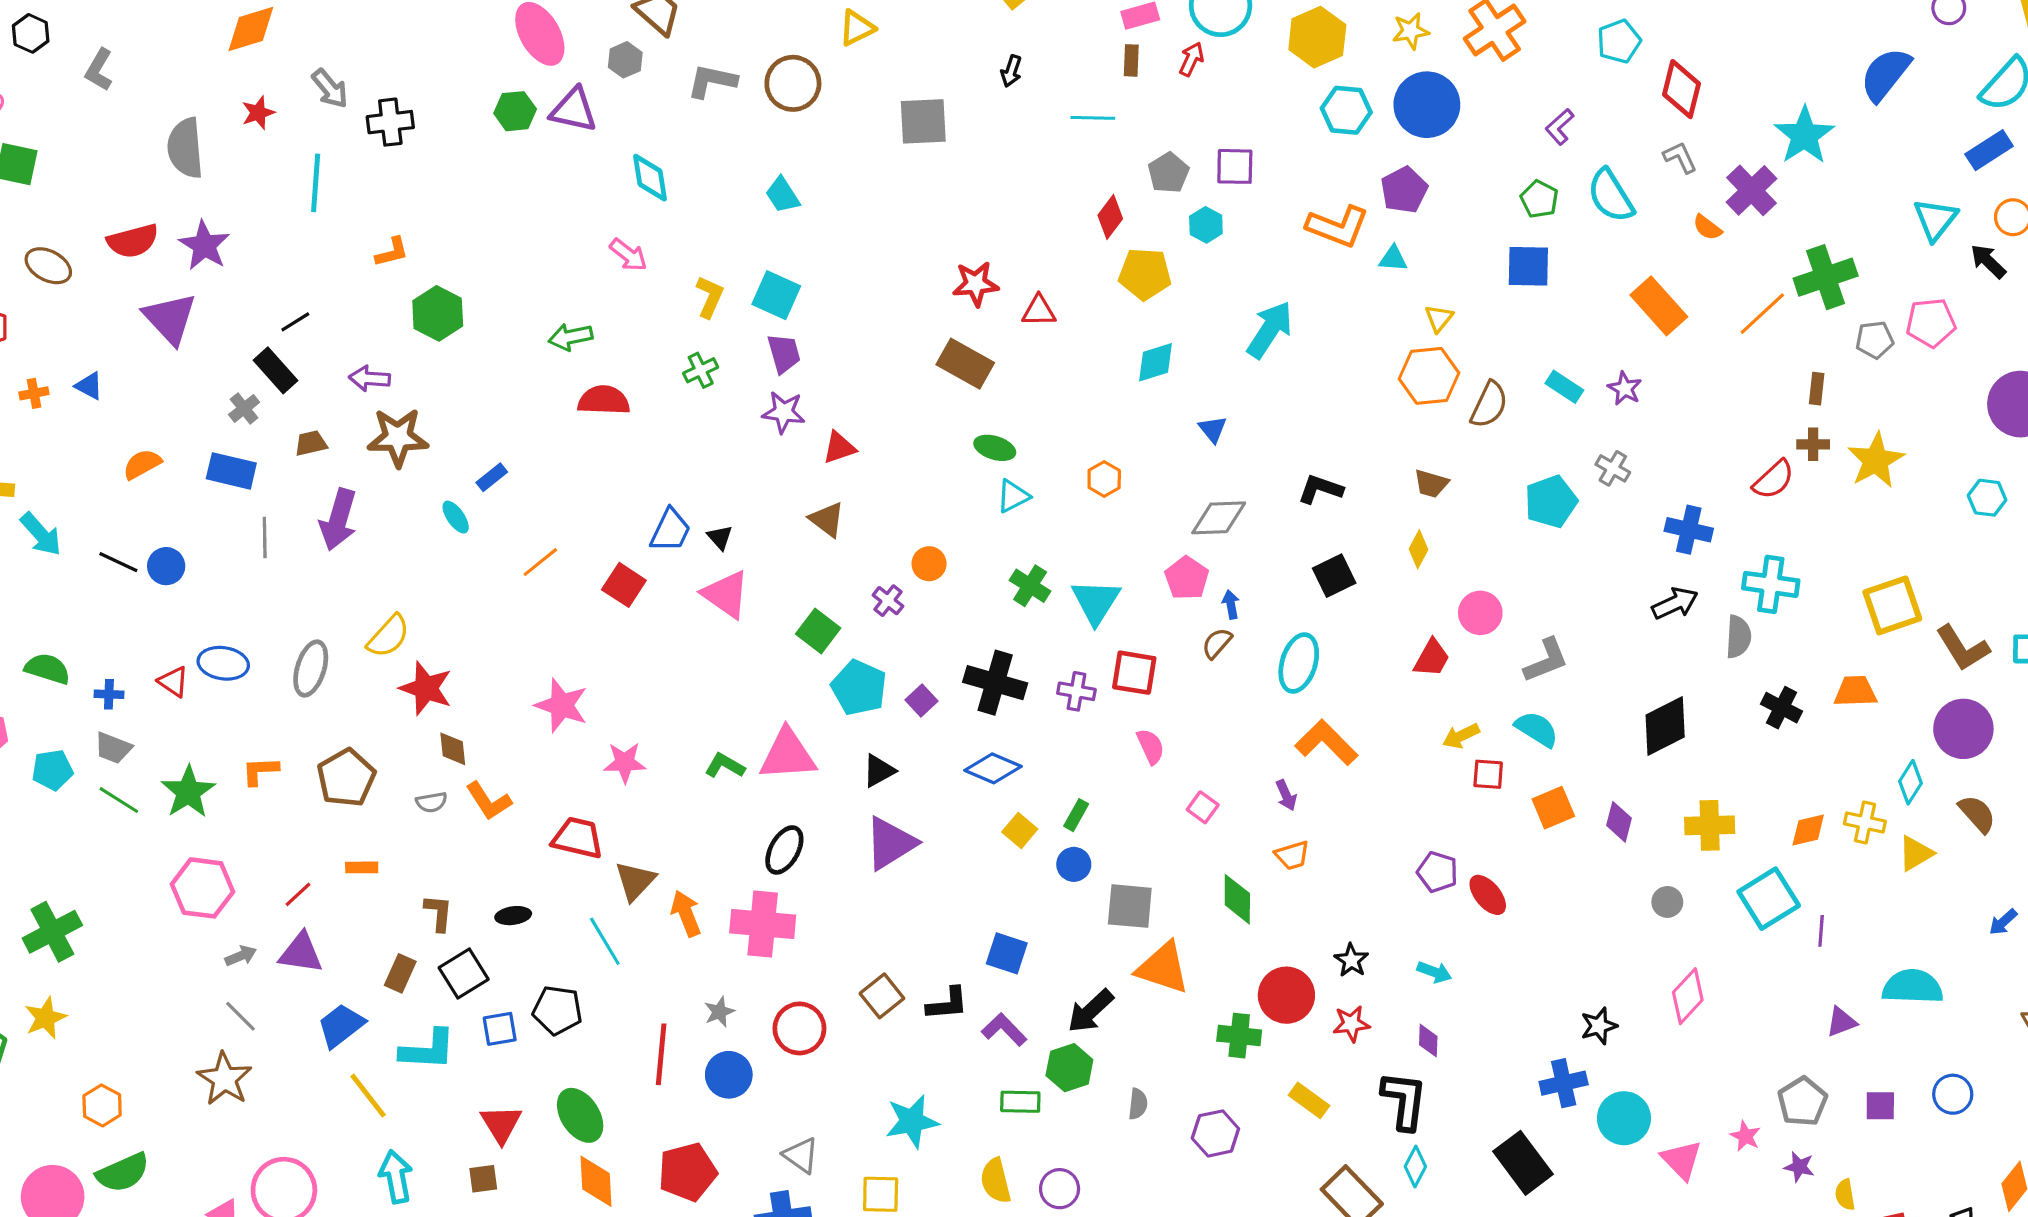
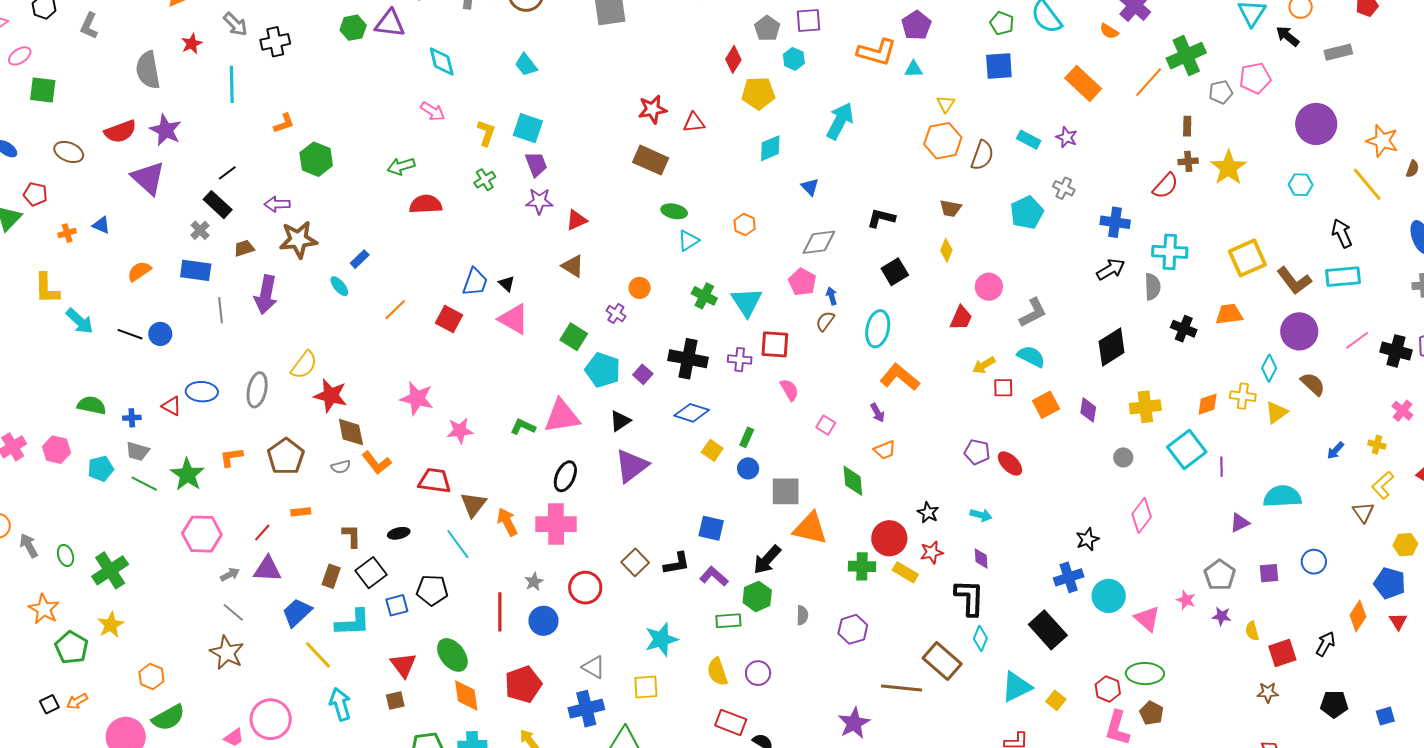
brown diamond: (453, 749) -> (351, 432), size x1.4
yellow rectangle: (1309, 1100) -> (905, 572), moved

